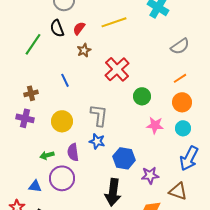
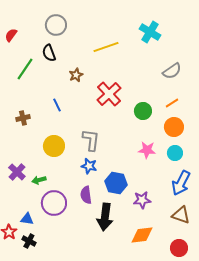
red semicircle: (79, 28) -> (11, 35), moved
green circle: (142, 96) -> (143, 111), moved
purple cross: (25, 118) -> (17, 172), moved, turned 30
purple semicircle: (73, 152) -> (86, 195), moved
blue triangle: (35, 186) -> (27, 219), moved
brown triangle: (178, 191) -> (181, 215), moved

